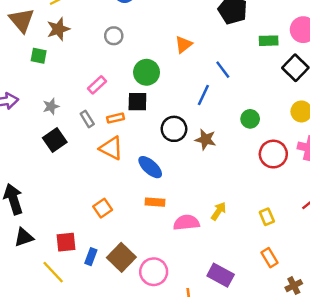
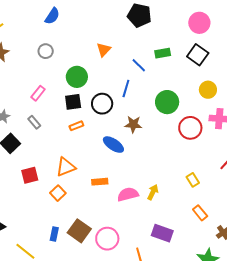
green rectangle: (269, 41) -> (163, 53), moved
orange rectangle: (115, 118) -> (76, 126), moved
green circle: (250, 119) -> (167, 102), size x1.5
black circle: (174, 129) -> (102, 104), moved
orange triangle: (111, 148) -> (66, 167), moved, turned -40
blue ellipse: (150, 167) -> (113, 145), moved
yellow arrow: (219, 211) -> (153, 192), moved
red square: (66, 242) -> (30, 175), moved

